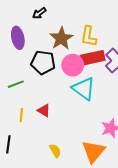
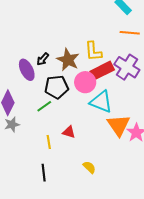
black arrow: (39, 13) -> (43, 59), moved
green line: (16, 84) -> (44, 106), moved
orange triangle: (93, 151) -> (118, 125), moved

